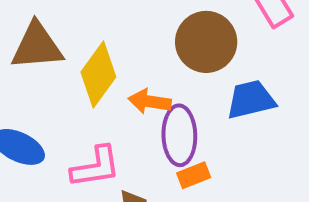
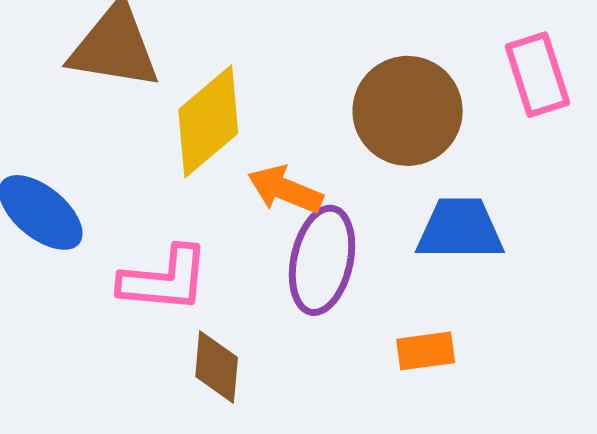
orange rectangle: (194, 175) -> (426, 351), moved

